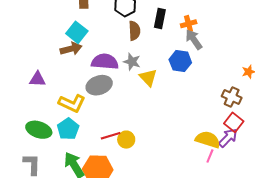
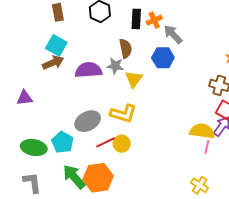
orange cross: (189, 24) -> (154, 20), moved
brown semicircle: (134, 31) -> (125, 48), moved
yellow triangle: (148, 78) -> (134, 79), turned 30
gray ellipse: (99, 85) -> (88, 121), moved
yellow L-shape: (72, 103) -> (123, 114), moved

